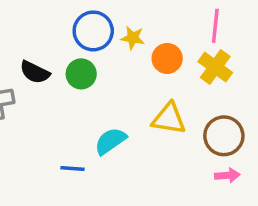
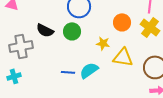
yellow star: (133, 38) -> (103, 43), moved
blue line: (73, 169) -> (68, 72), moved

